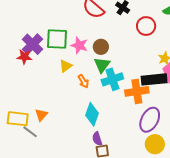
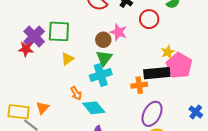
pink star: (79, 45) -> (118, 32), moved
cyan cross: (112, 79) -> (101, 75), moved
orange arrow: (83, 81) -> (76, 93), moved
orange cross: (137, 91) -> (139, 85), size x0.7
cyan diamond: (92, 114) -> (94, 108), turned -60

